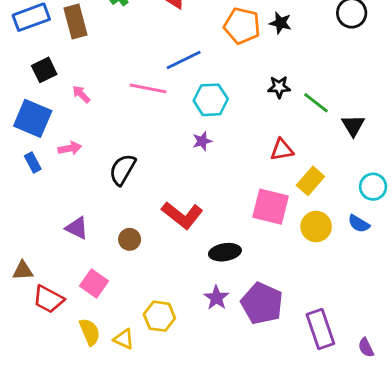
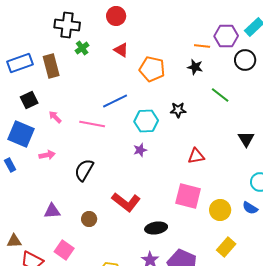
orange pentagon: (242, 26) -> (152, 69), moved
blue line: (184, 60) -> (115, 101), moved
black star: (279, 87) -> (178, 110), moved
pink line: (148, 88) -> (92, 124), moved
green line: (316, 103) -> (220, 95), moved
blue rectangle: (33, 162) -> (10, 165), moved
yellow rectangle: (310, 181) -> (226, 247), moved
purple triangle: (77, 228) -> (52, 211), turned -30

